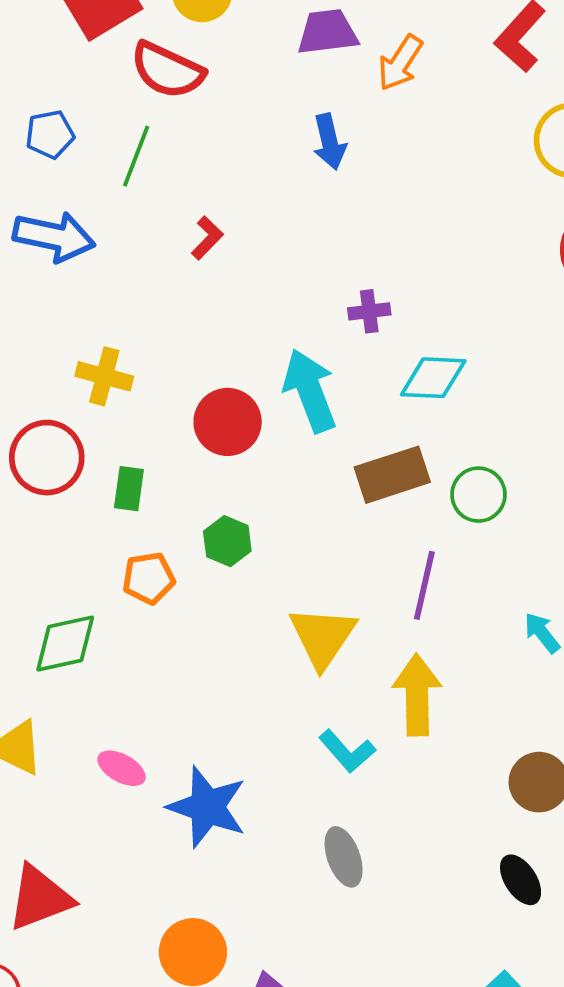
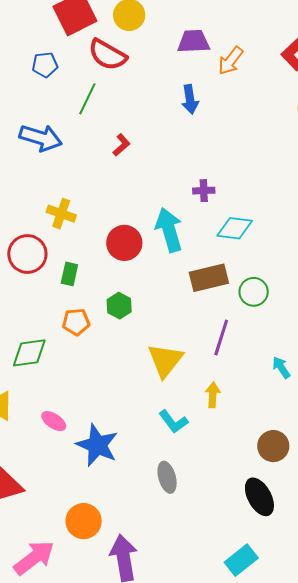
blue pentagon: (50, 134) -> (45, 65), moved
yellow arrow: (417, 695) -> (213, 395), size x0.6
black ellipse: (521, 880) -> (259, 497), size x1.4

